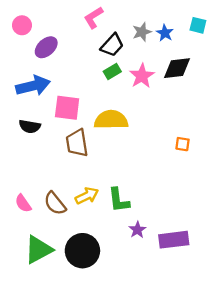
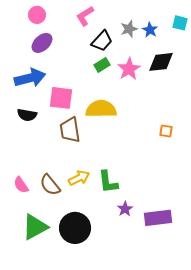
pink circle: (22, 25) -> (37, 15), moved

